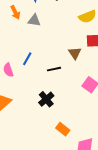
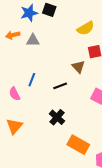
orange arrow: (15, 12) -> (13, 35), turned 112
orange rectangle: (63, 129) -> (78, 145), size x1.5

